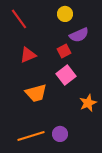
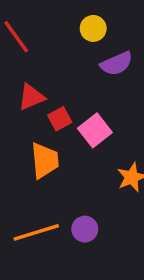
red square: (64, 51) -> (60, 119), moved
orange trapezoid: (36, 93) -> (45, 161), turned -80

